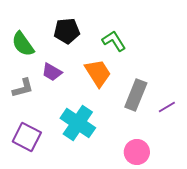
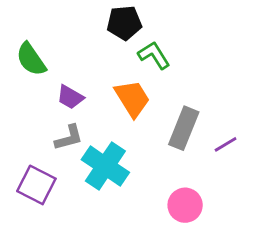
black pentagon: (67, 31) -> (124, 23), moved
gray L-shape: (23, 88) -> (69, 138), moved

